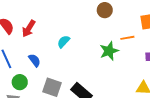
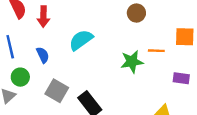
red arrow: (29, 29) -> (43, 17), turned -42
cyan semicircle: (63, 42) -> (81, 40), size x1.5

